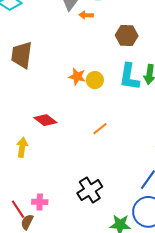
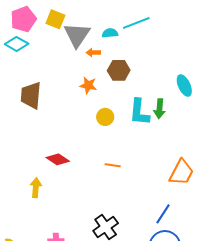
brown hexagon: (127, 36) -> (119, 70), moved
orange star: (77, 77) -> (88, 85), moved
orange line: (100, 129) -> (113, 165), turned 49

